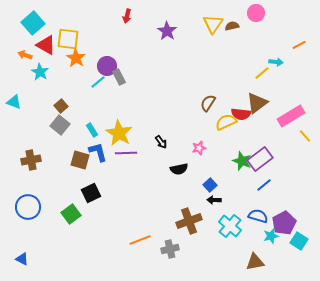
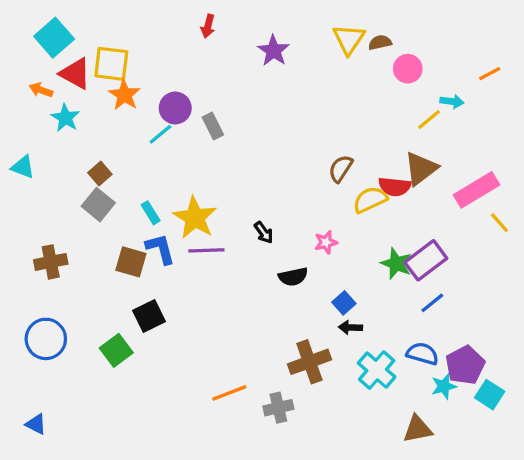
pink circle: (256, 13) -> (408, 69), moved
gray rectangle: (119, 77) -> (213, 126), moved

